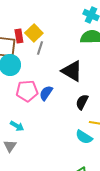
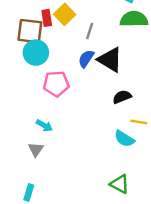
gray line: (40, 48) -> (90, 31), moved
blue semicircle: (46, 93) -> (86, 59), moved
black semicircle: (82, 102) -> (122, 97), turned 42

